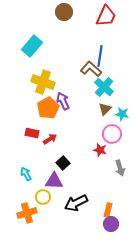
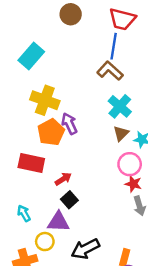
red trapezoid: (106, 16) -> (122, 19), turned 80
blue line: (100, 56) -> (114, 46), moved
brown L-shape: (91, 69) -> (110, 71), moved
red rectangle: (32, 133) -> (31, 163), size x1.5
red arrow: (50, 139) -> (63, 179), moved
red star: (100, 150) -> (133, 184), moved

